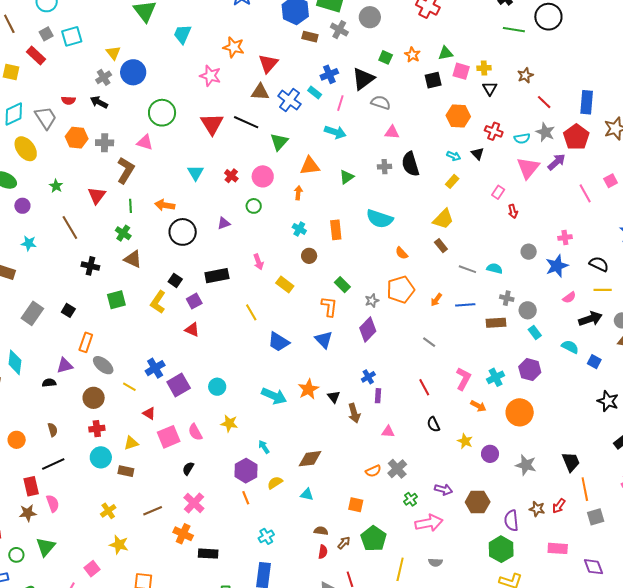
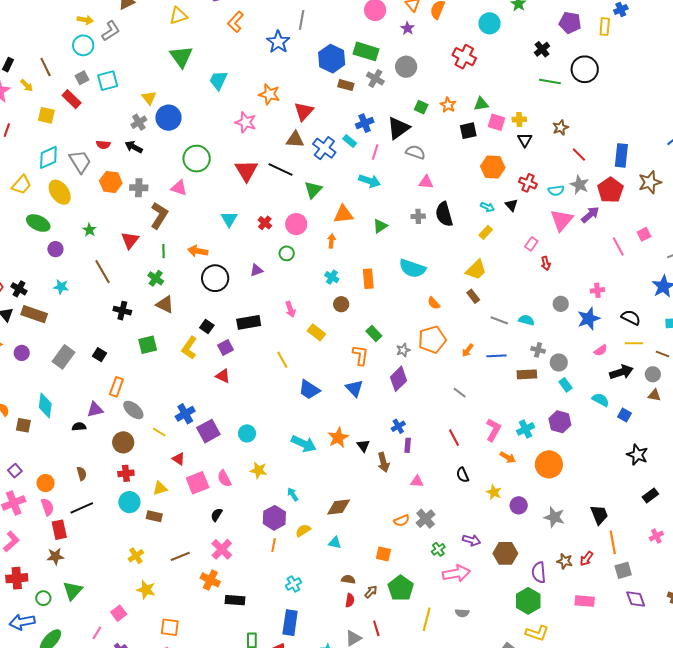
orange line: (246, 498) -> (274, 545), turned 32
pink semicircle: (53, 503) -> (47, 507), moved
purple diamond: (593, 567) -> (636, 599), moved

